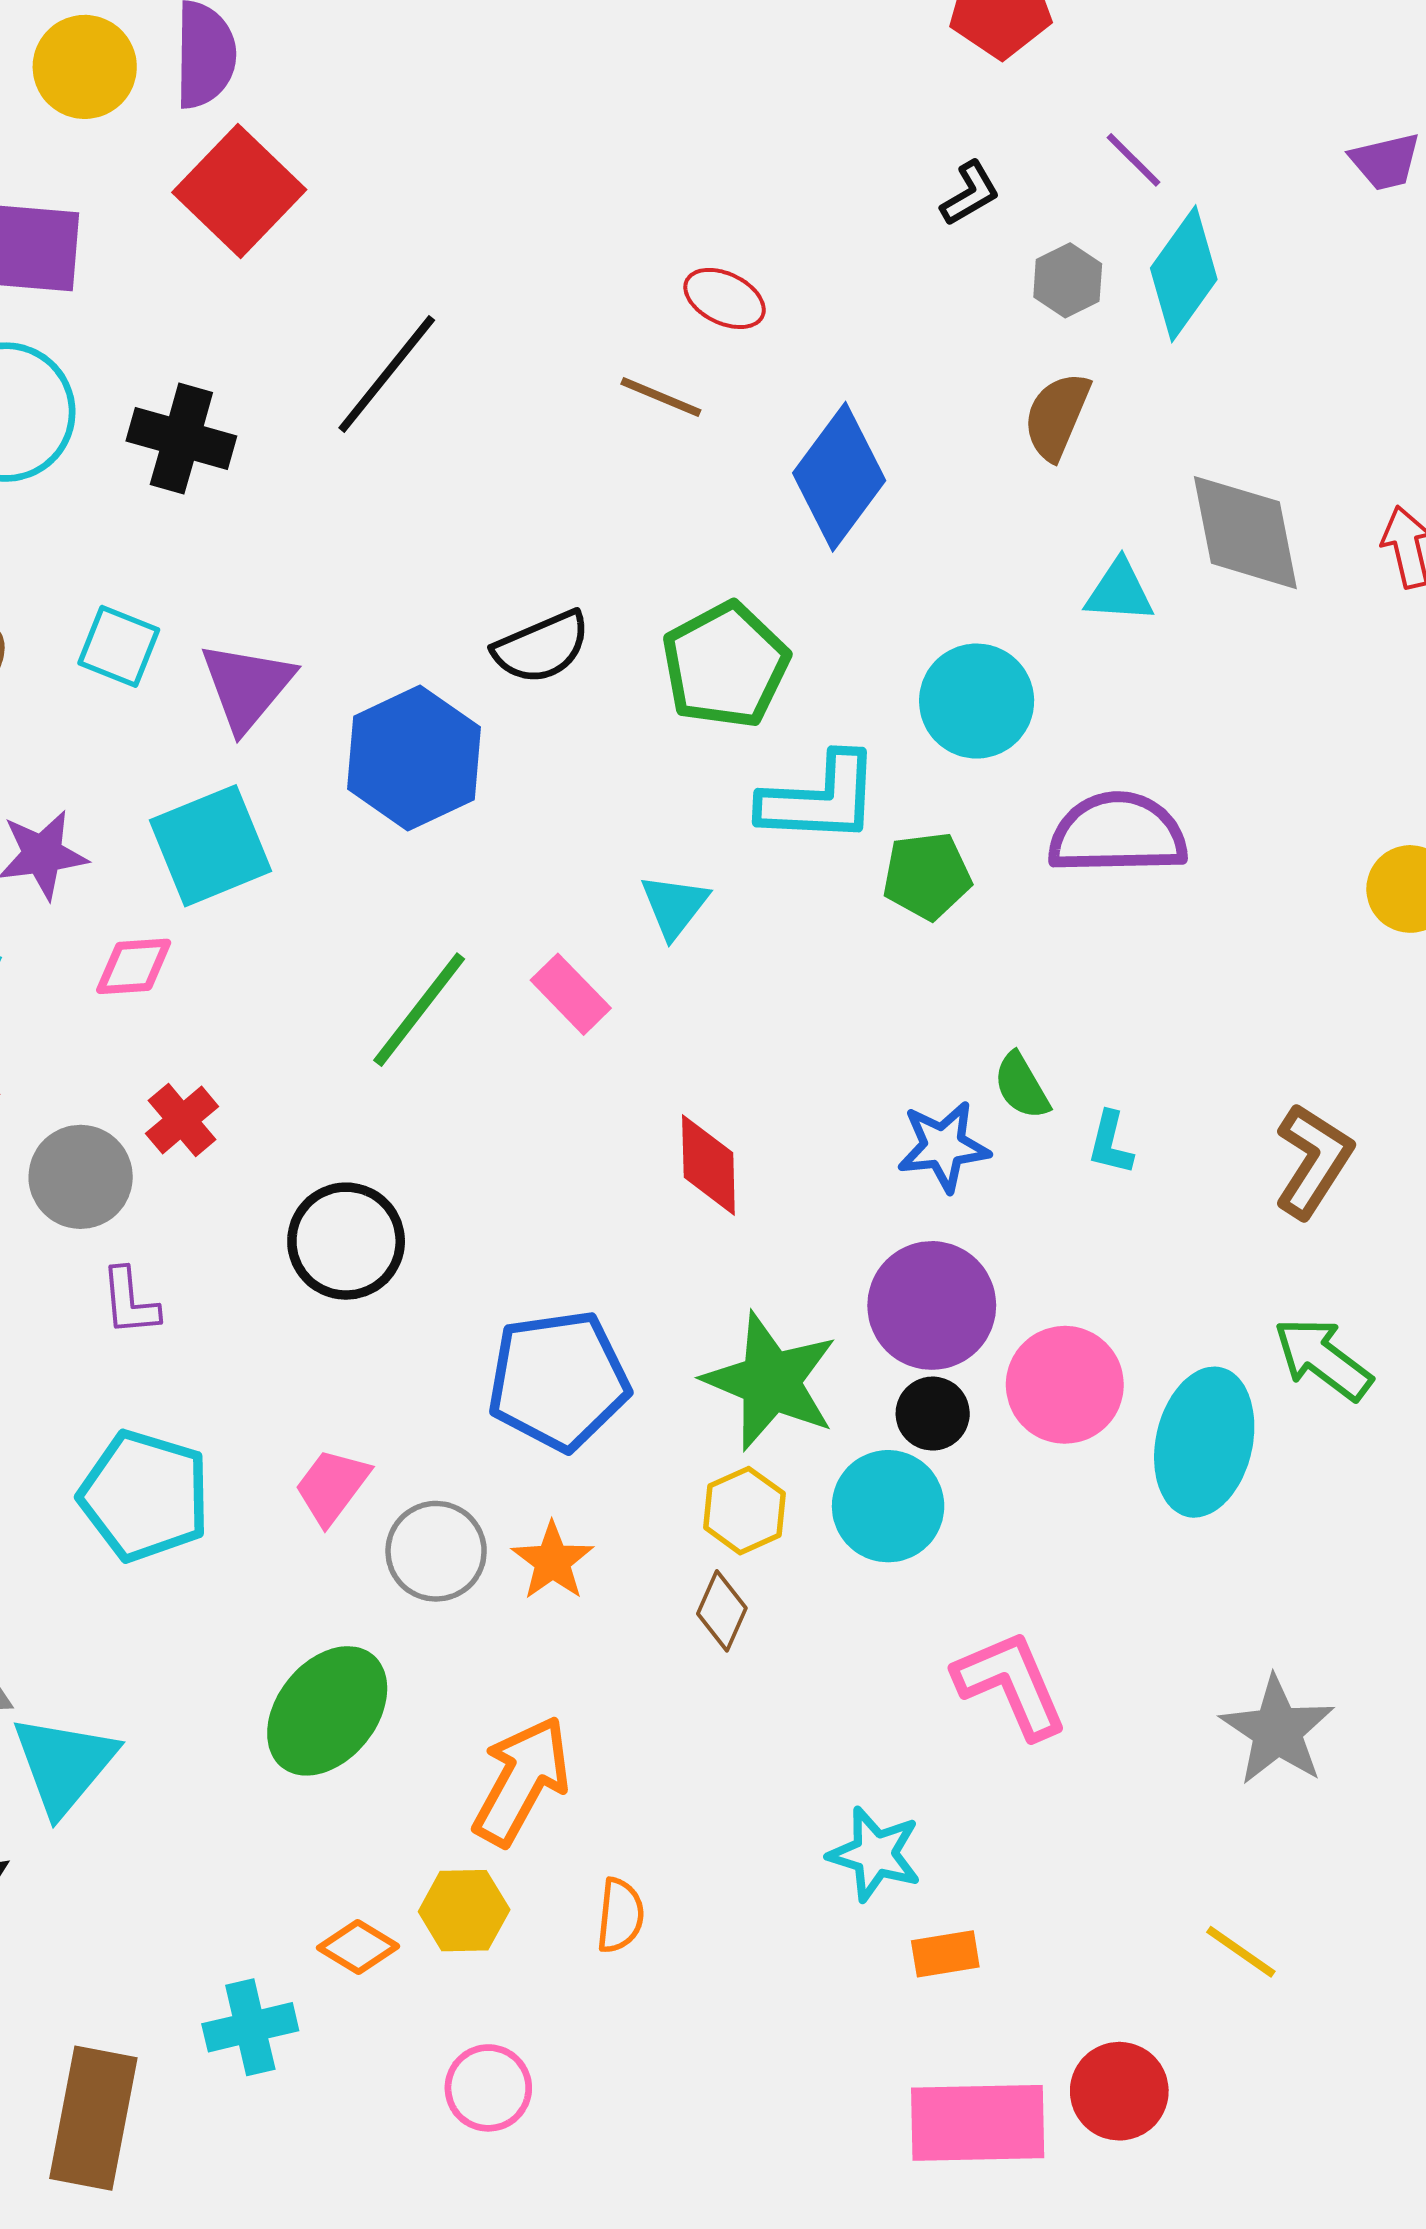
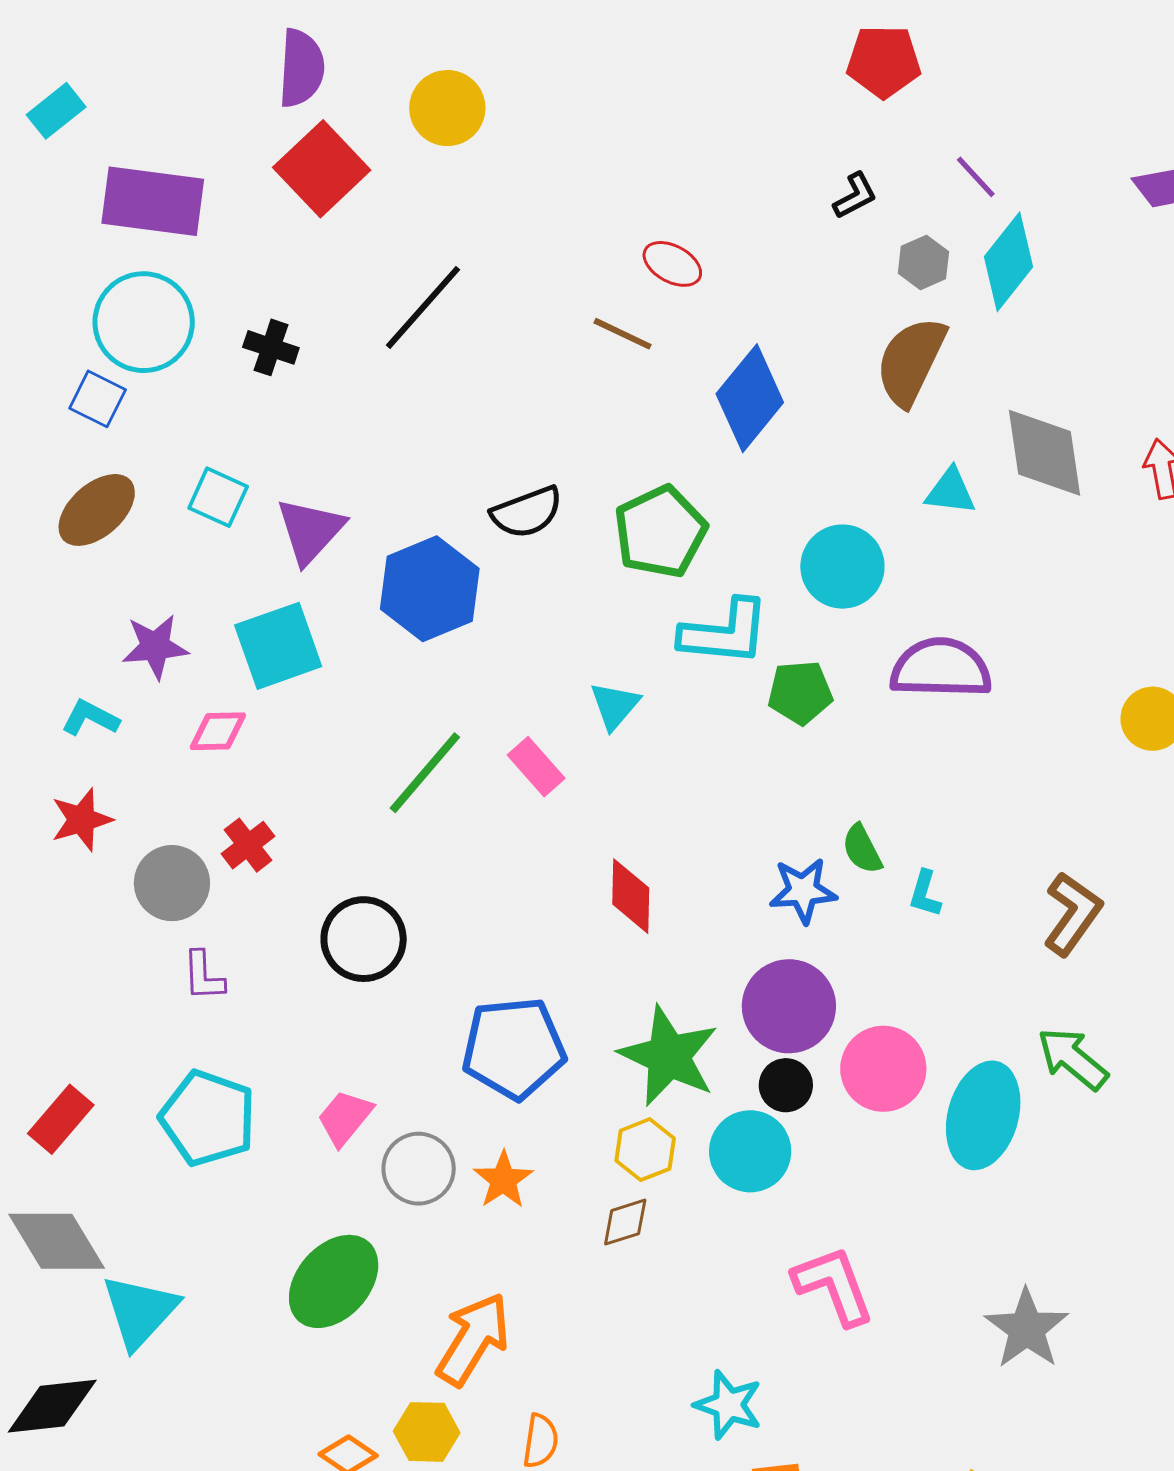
yellow circle: (85, 67) -> (447, 108), moved
brown semicircle: (1057, 416) -> (911, 361), size x1.4
black cross: (181, 438) -> (271, 347), size x0.7
brown diamond: (722, 1611) -> (625, 1222), turned 46

